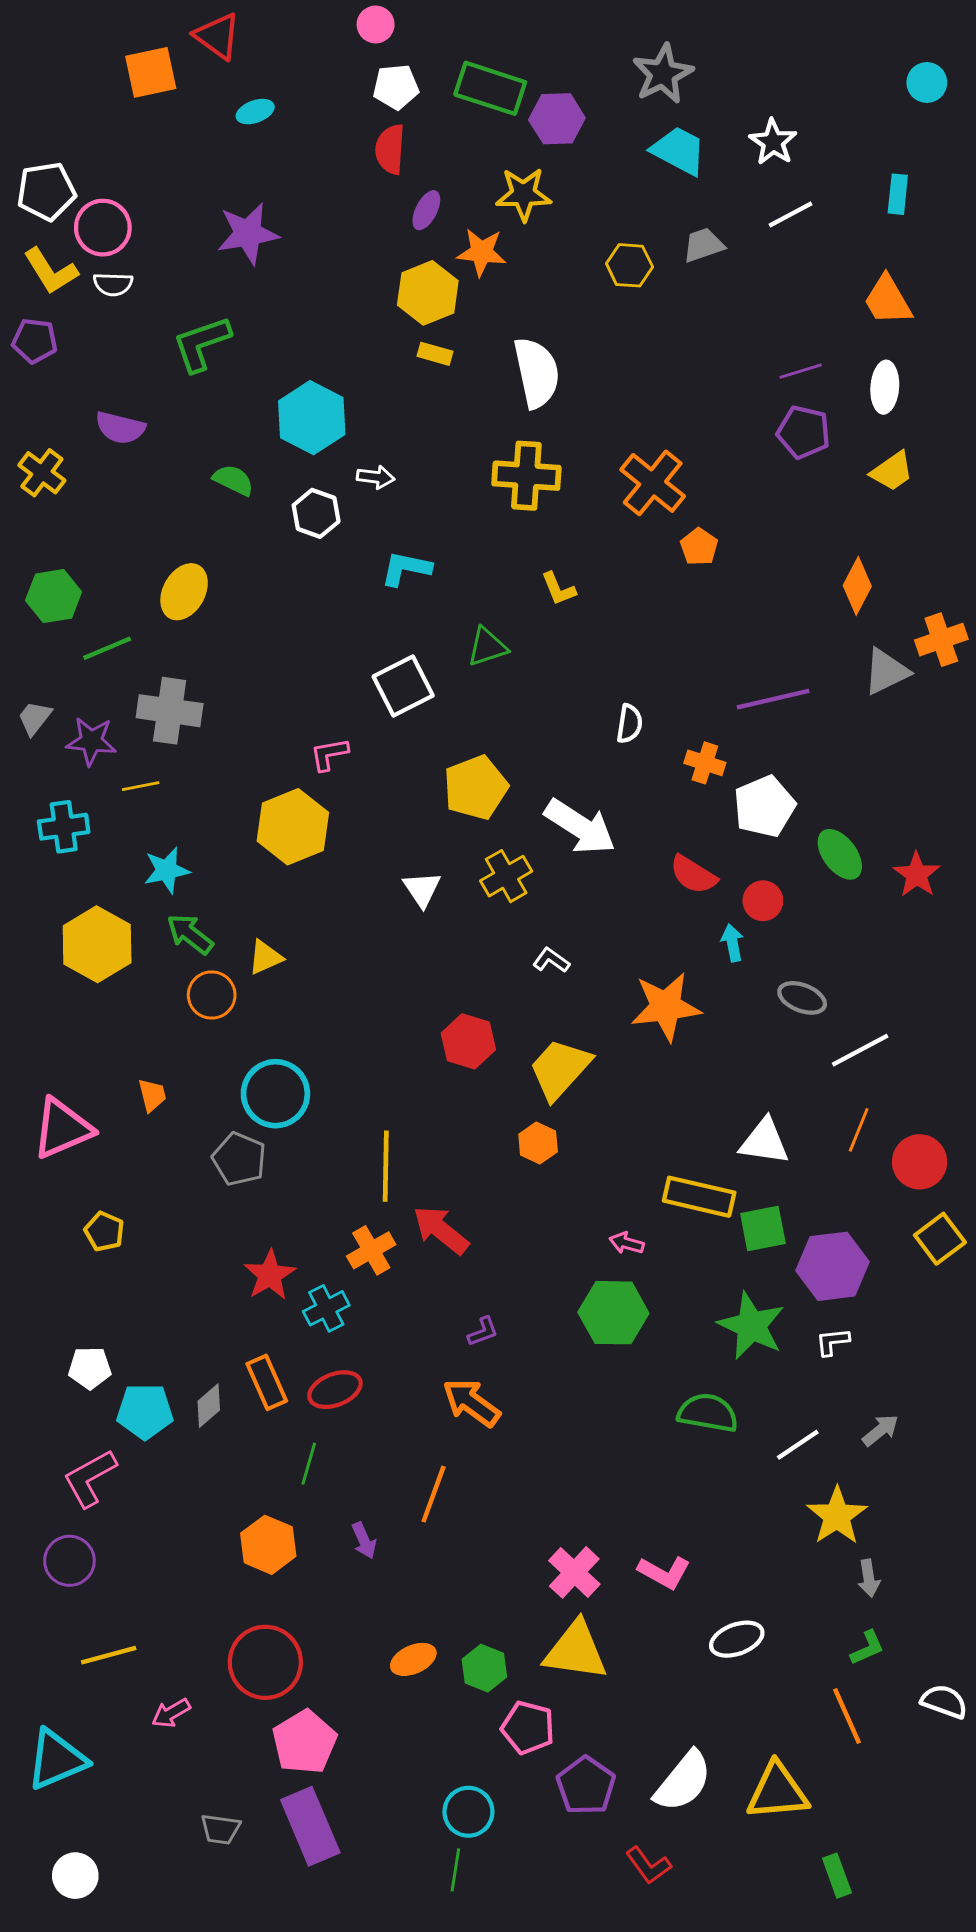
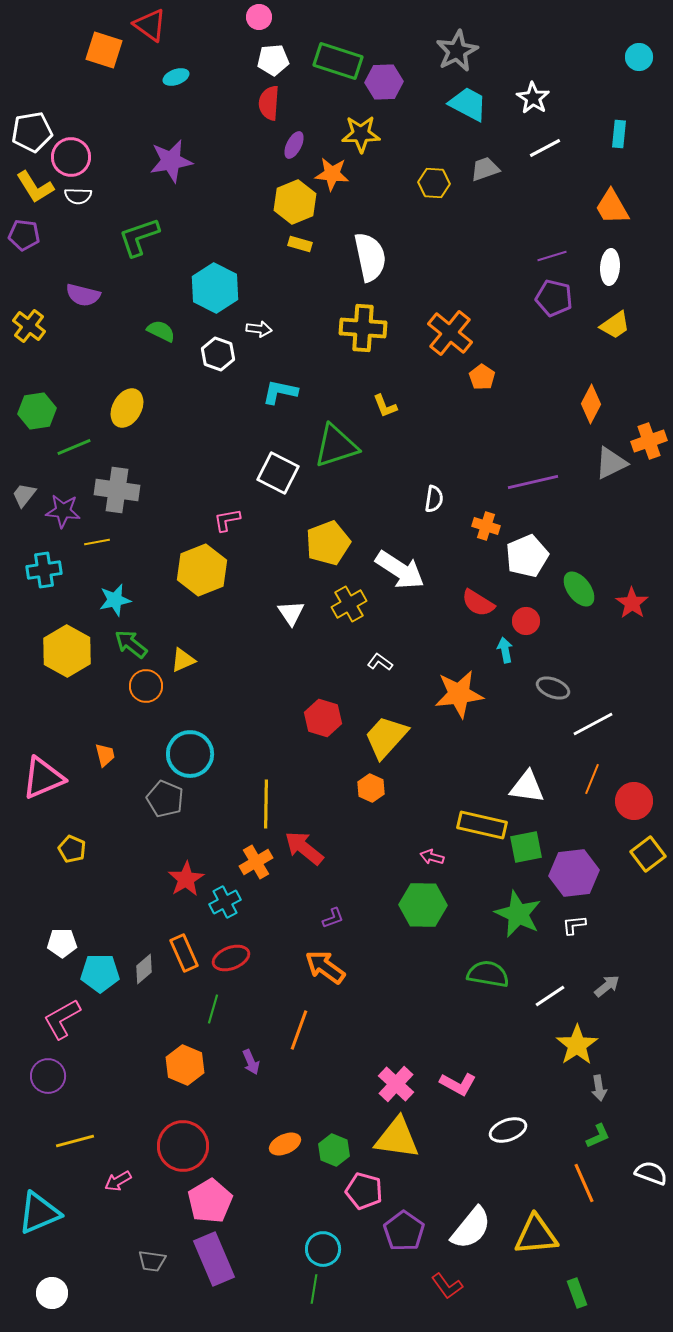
orange square: (151, 72) -> (104, 50), turned 30
green triangle: (487, 647) -> (336, 446), size x1.6
white square: (403, 686) -> (278, 473), turned -36

